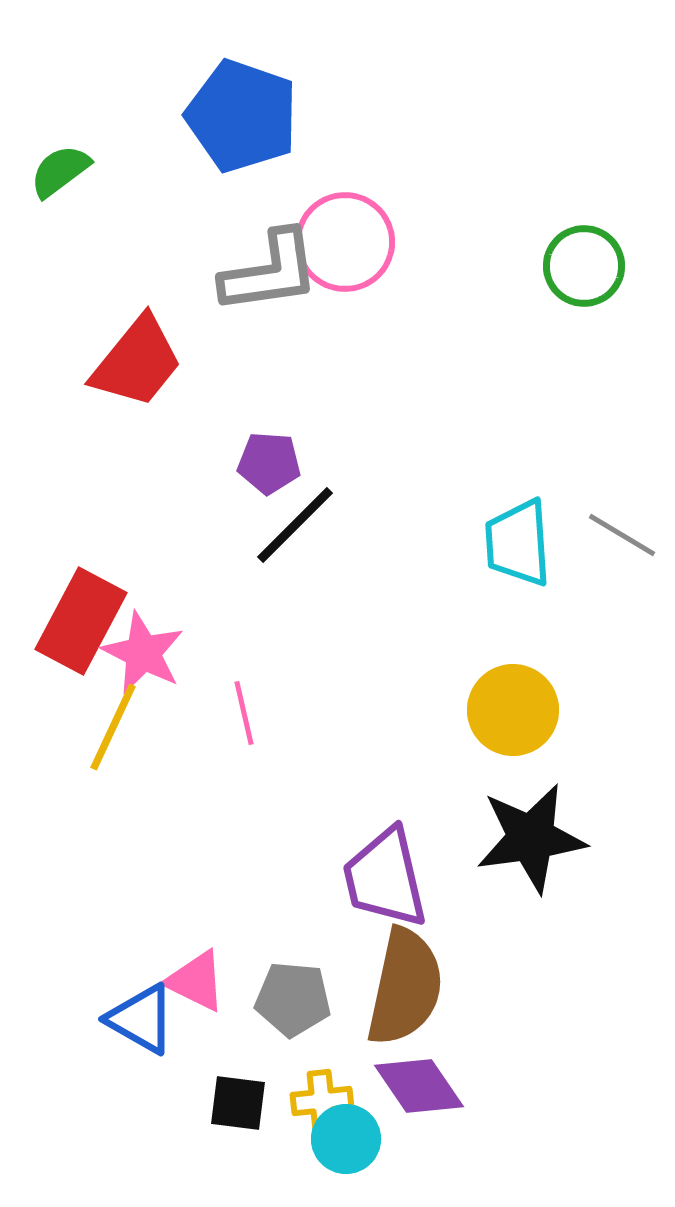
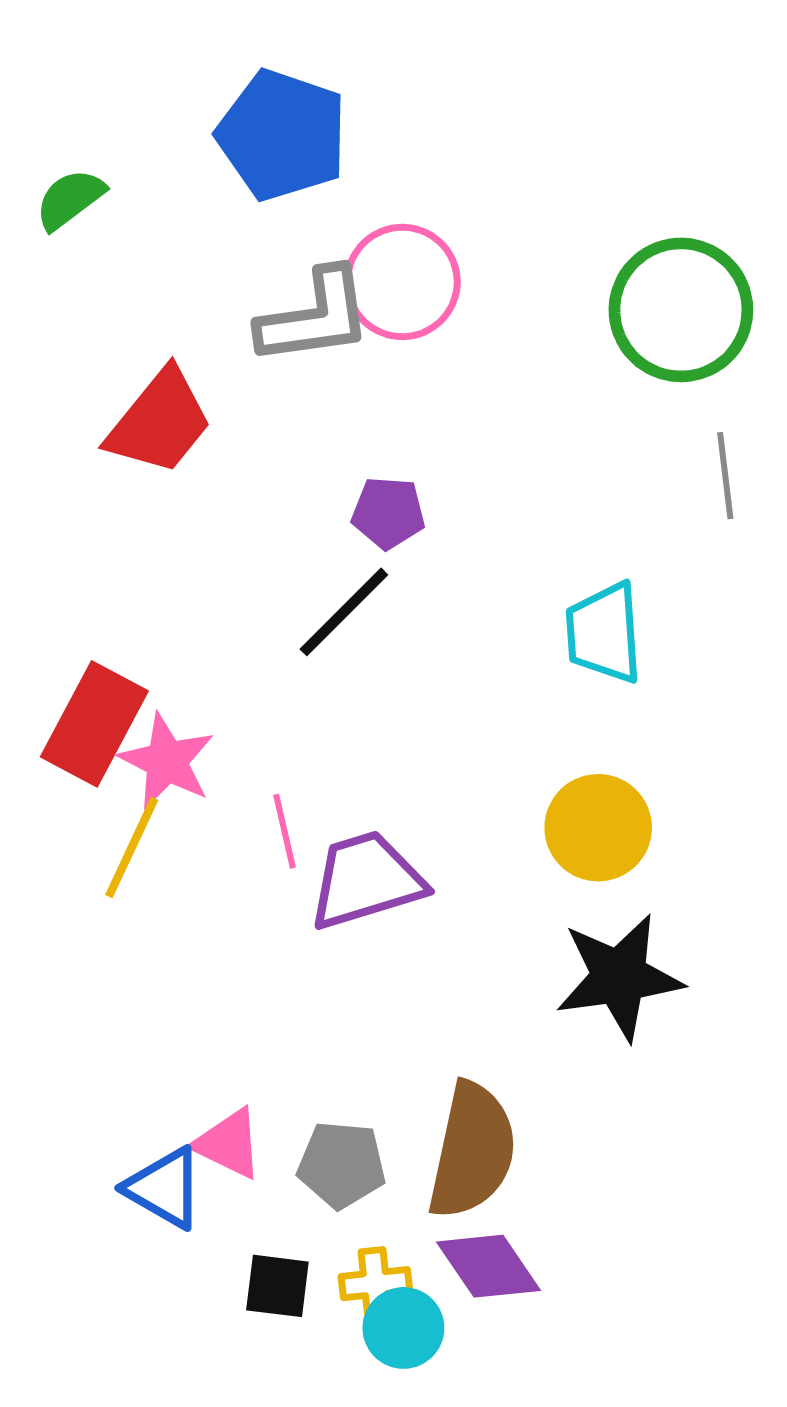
green circle: (584, 266) -> (681, 310), size x1.5
purple pentagon: (269, 463) -> (388, 513), moved
gray line: (622, 535) -> (725, 476), moved, turned 52
purple trapezoid: (385, 878) -> (366, 880), moved, turned 86

